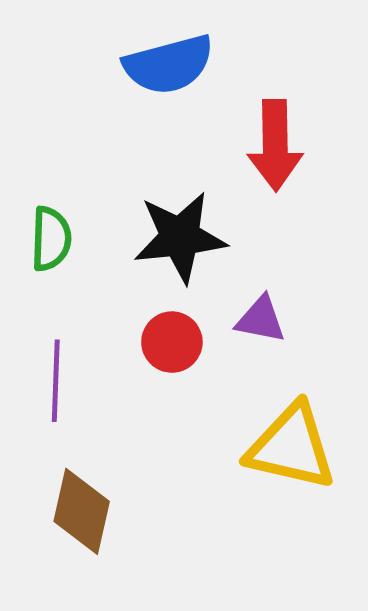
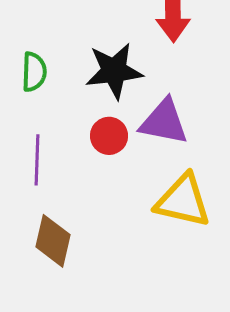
purple triangle: (261, 319) -> (164, 122), size x1.6

